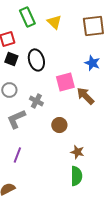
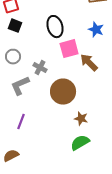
black ellipse: (36, 60) -> (55, 27), moved
brown circle: (59, 125) -> (63, 92), size x1.6
green semicircle: (76, 176) -> (80, 143), turned -120

